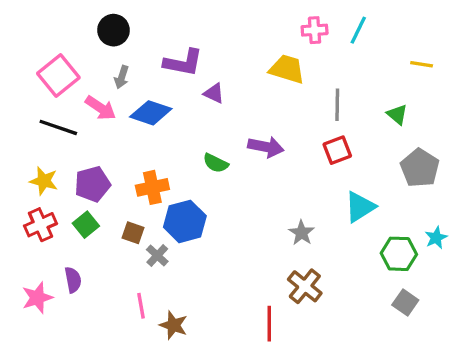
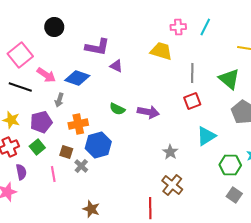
gray arrow: (122, 77) -> (59, 100), moved
green triangle: (397, 114) -> (229, 79), size x1.6
purple arrow: (266, 147) -> (148, 112), moved
purple semicircle: (73, 280) -> (21, 172), moved
pink line: (141, 306) -> (53, 174), moved

